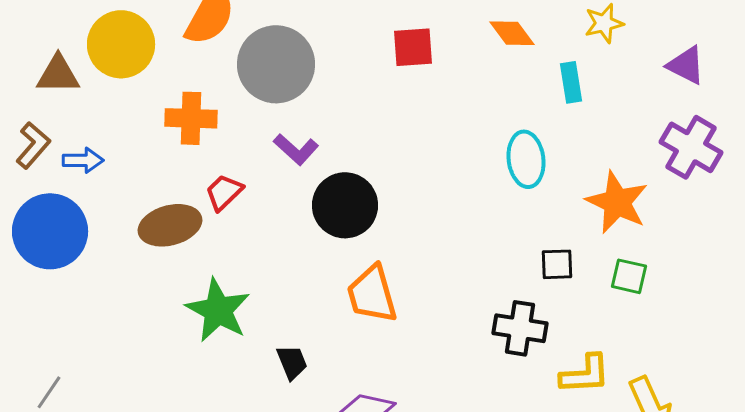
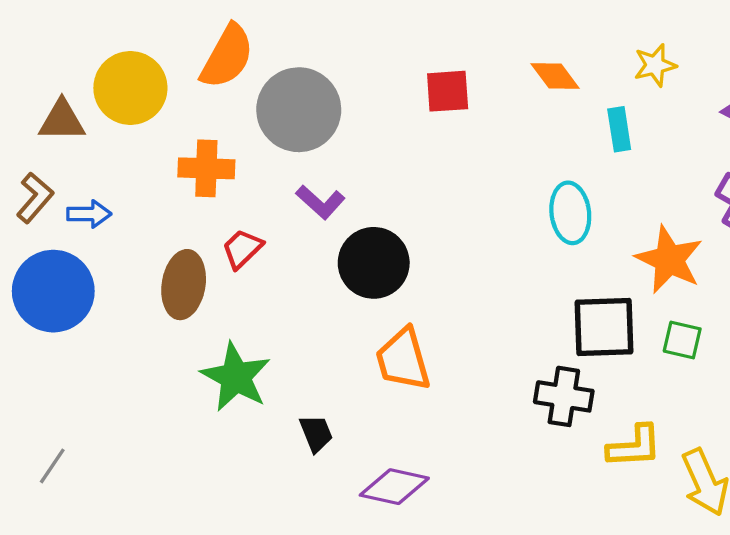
brown ellipse: (170, 225) -> (184, 285), turned -66
black square: (557, 264) -> (604, 327), size x1.8

